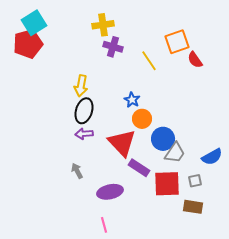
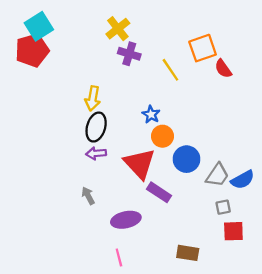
yellow cross: (103, 25) -> (118, 29), turned -30
gray trapezoid: (175, 153) -> (217, 175), moved
red square: (167, 184) -> (233, 231), moved, size x0.7
brown rectangle: (193, 207) -> (188, 253), moved

